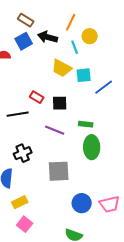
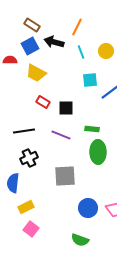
yellow circle: (90, 36) -> (106, 51), moved
yellow trapezoid: (62, 68) -> (36, 73), moved
black line: (18, 114) -> (24, 131), moved

